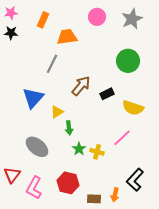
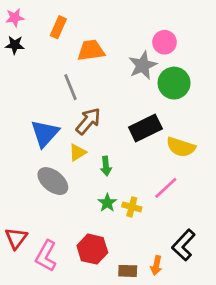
pink circle: (97, 17) -> (164, 42), moved
gray star: (132, 19) -> (143, 65), moved
gray line: (52, 64) -> (71, 87), turned -48
brown arrow: (81, 86) -> (88, 121), moved
black rectangle: (107, 94) -> (145, 128), size x1.6
green arrow: (69, 128) -> (106, 166), moved
gray ellipse: (37, 147) -> (53, 181), moved

